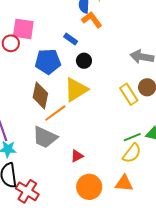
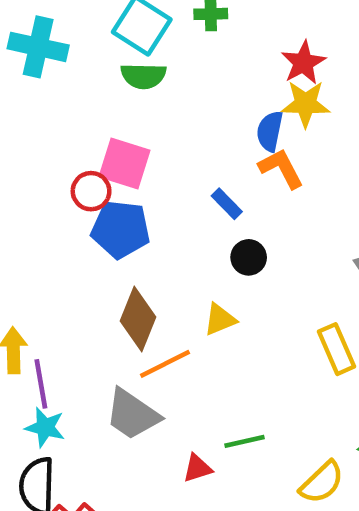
blue pentagon: (48, 62) -> (121, 229), moved
yellow triangle: (76, 90) -> (220, 319), size x0.6
green line: (132, 137) -> (245, 441), moved

